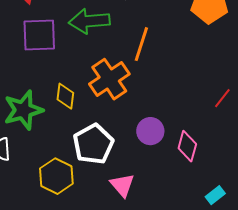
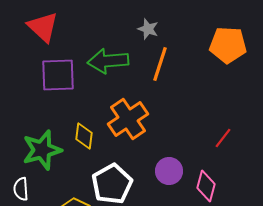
orange line: (141, 44) -> (160, 64), moved
red line: (222, 98) -> (223, 138), moved

